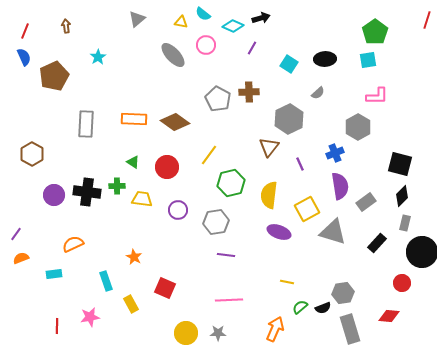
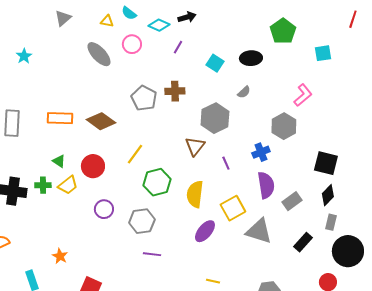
green pentagon: (375, 32) -> (283, 31), moved
cyan square: (368, 60) -> (323, 53), moved
pink L-shape: (377, 96) -> (303, 95), turned -40
yellow trapezoid: (142, 199) -> (68, 185), moved, turned 135
purple ellipse: (279, 232) -> (205, 231), turned -70

